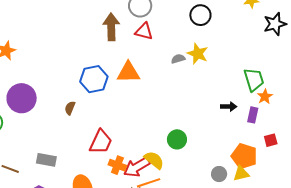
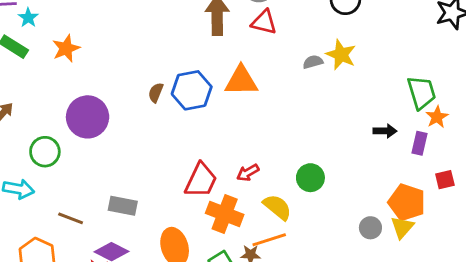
brown semicircle: (70, 108) -> (156, 93), moved
orange cross: (117, 165) -> (225, 214), size x1.4
red arrow: (137, 167) -> (248, 173), moved, size x0.6
yellow triangle: (241, 174) -> (402, 227), turned -36

